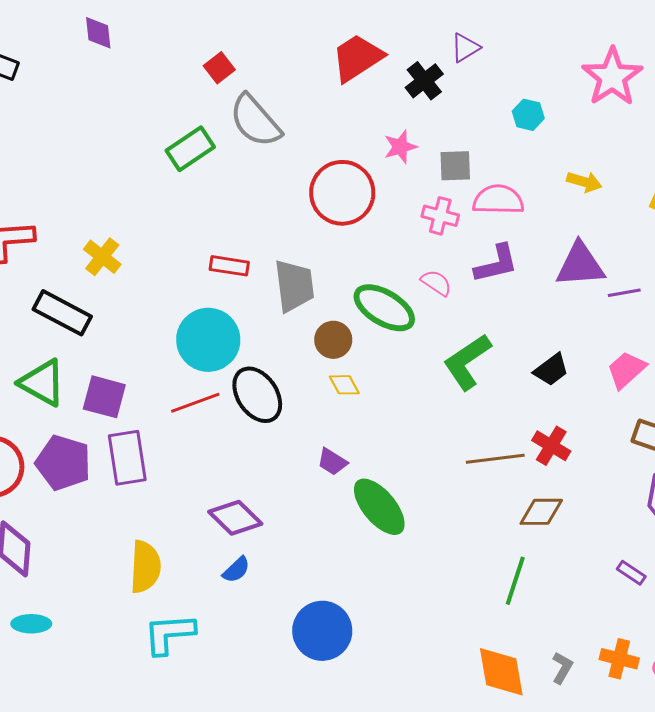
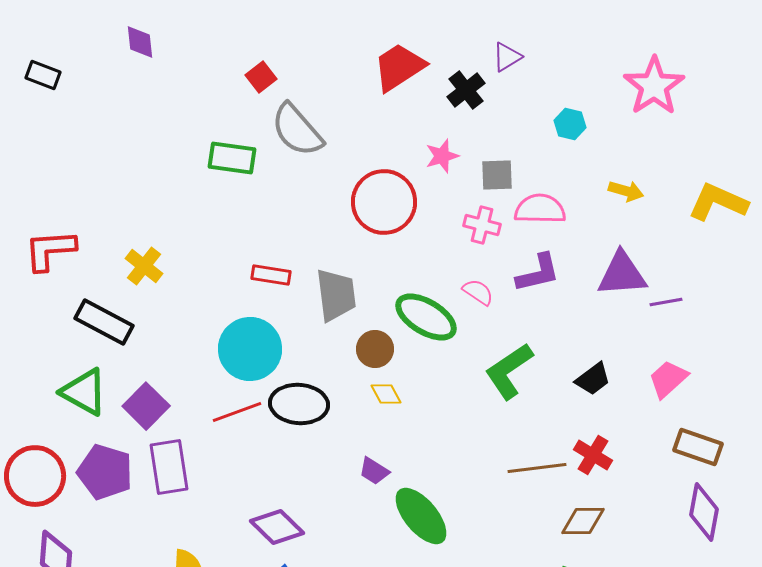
green rectangle: (190, 149) -> (232, 158), turned 42
black ellipse: (257, 395) -> (299, 404), turned -52
purple square: (104, 397) -> (146, 406), turned 30

